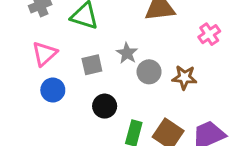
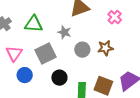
gray star: (127, 53) -> (64, 32), moved
gray square: (92, 65) -> (46, 53), size x1.5

